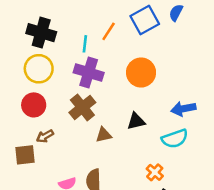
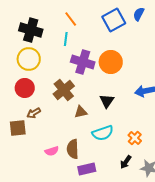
orange line: (109, 31) -> (71, 19), moved, turned -70
purple cross: (89, 73) -> (83, 62), moved
black triangle: (136, 121) -> (107, 101), turned -42
cyan semicircle: (175, 139) -> (103, 133), moved
orange cross: (155, 172) -> (135, 138), moved

